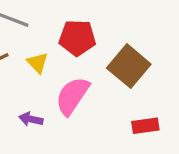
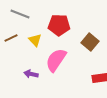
brown square: (129, 66) -> (90, 42), size x0.7

